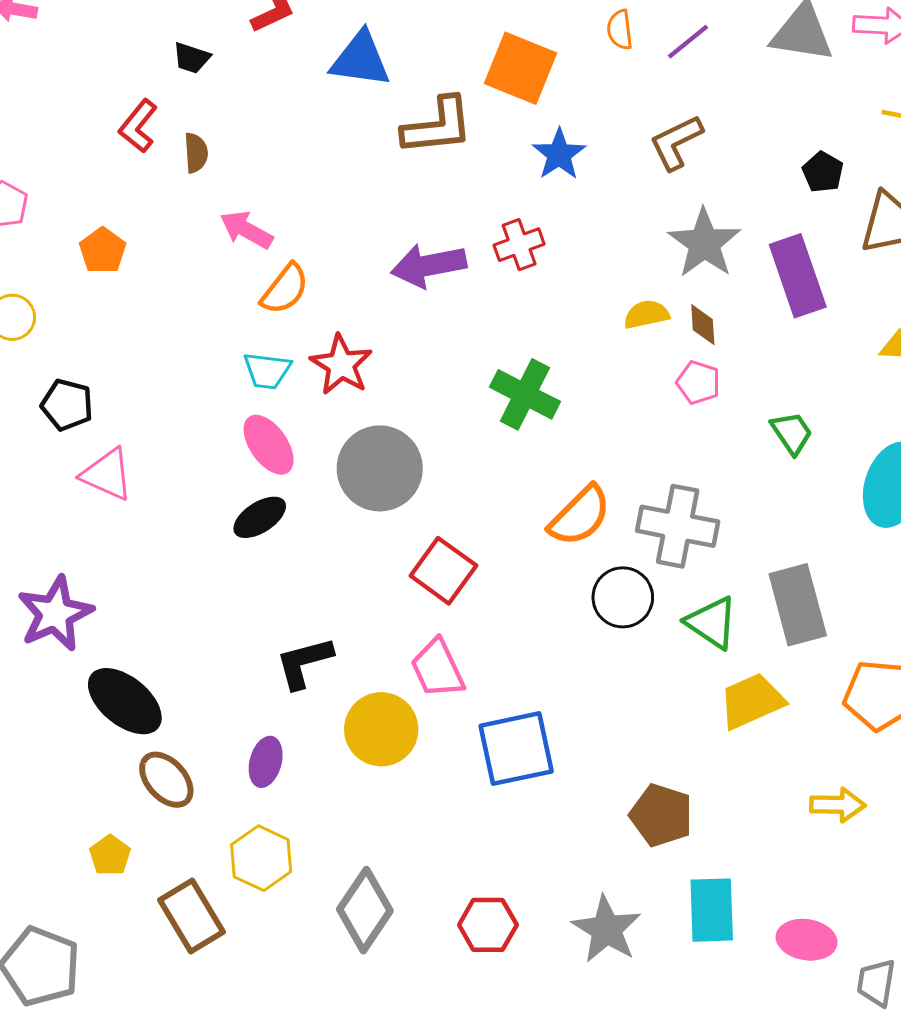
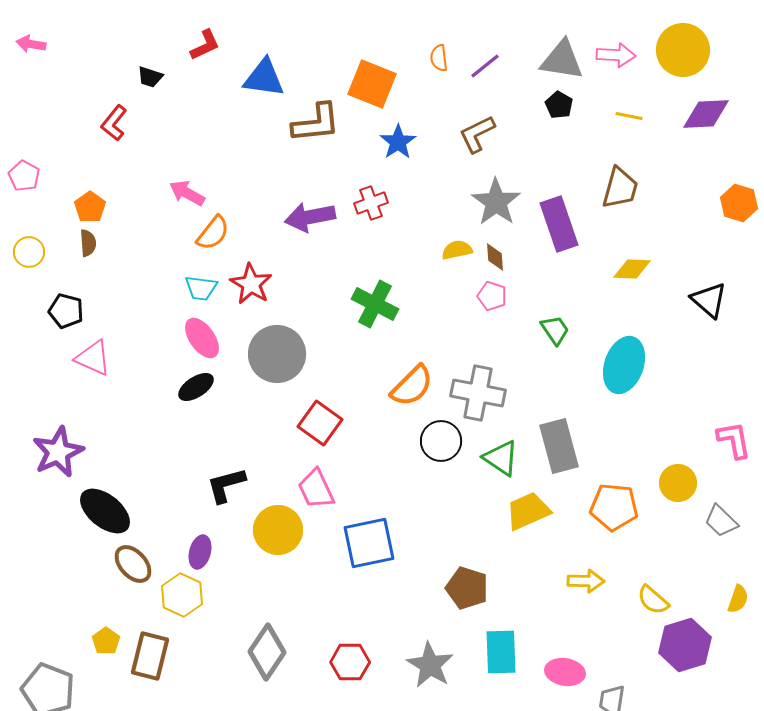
brown semicircle: (196, 153) -> (88, 243), moved
black pentagon: (823, 172) -> (559, 105), moved
yellow pentagon: (110, 855) -> (106, 641), moved
yellow hexagon: (261, 858) -> (182, 595), moved
brown rectangle: (192, 916) -> (150, 656), turned 45

